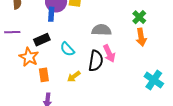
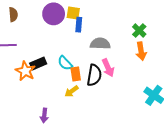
blue rectangle: (51, 14) -> (79, 25), moved
black rectangle: (42, 40) -> (38, 63), moved
orange rectangle: (44, 75) -> (76, 74), moved

